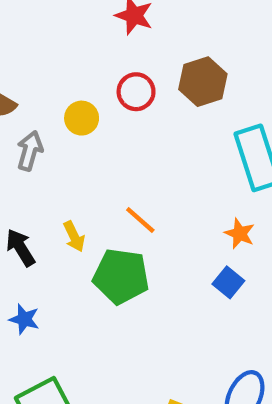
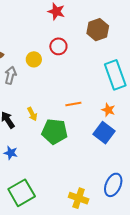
brown hexagon: (203, 82) -> (98, 30), moved
orange line: (140, 220) -> (73, 104), moved, turned -49
blue square: (228, 282) -> (104, 133), size x1.5

